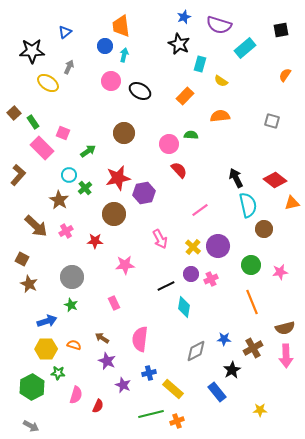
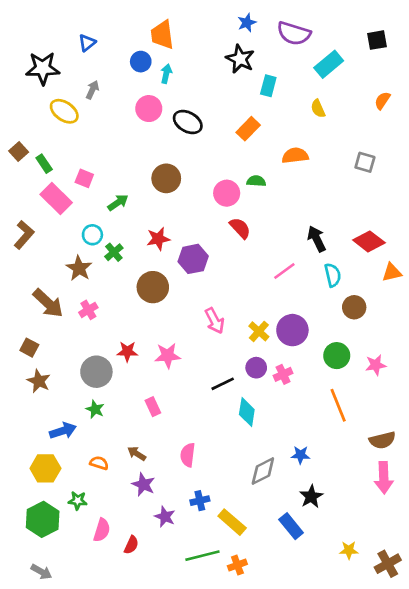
yellow semicircle: (221, 81) -> (318, 109), moved, turned 32
red star: (118, 178) -> (158, 239), size x0.7
cyan semicircle: (248, 205) -> (333, 275), size x0.7
pink line: (200, 210) -> (284, 271), moved
red star: (95, 241) -> (127, 352), moved
pink semicircle: (140, 339) -> (188, 455), size x0.7
brown cross: (253, 348) -> (388, 564), moved
yellow hexagon: (46, 349) -> (45, 468), moved

